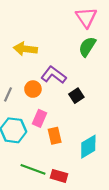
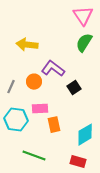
pink rectangle: (39, 118) -> (40, 109), turned 63
red rectangle: (59, 176) -> (78, 162), moved

